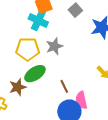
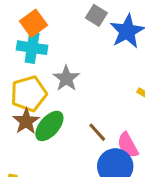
gray square: (75, 10) -> (96, 15), moved
brown star: (18, 87) -> (26, 121), moved

